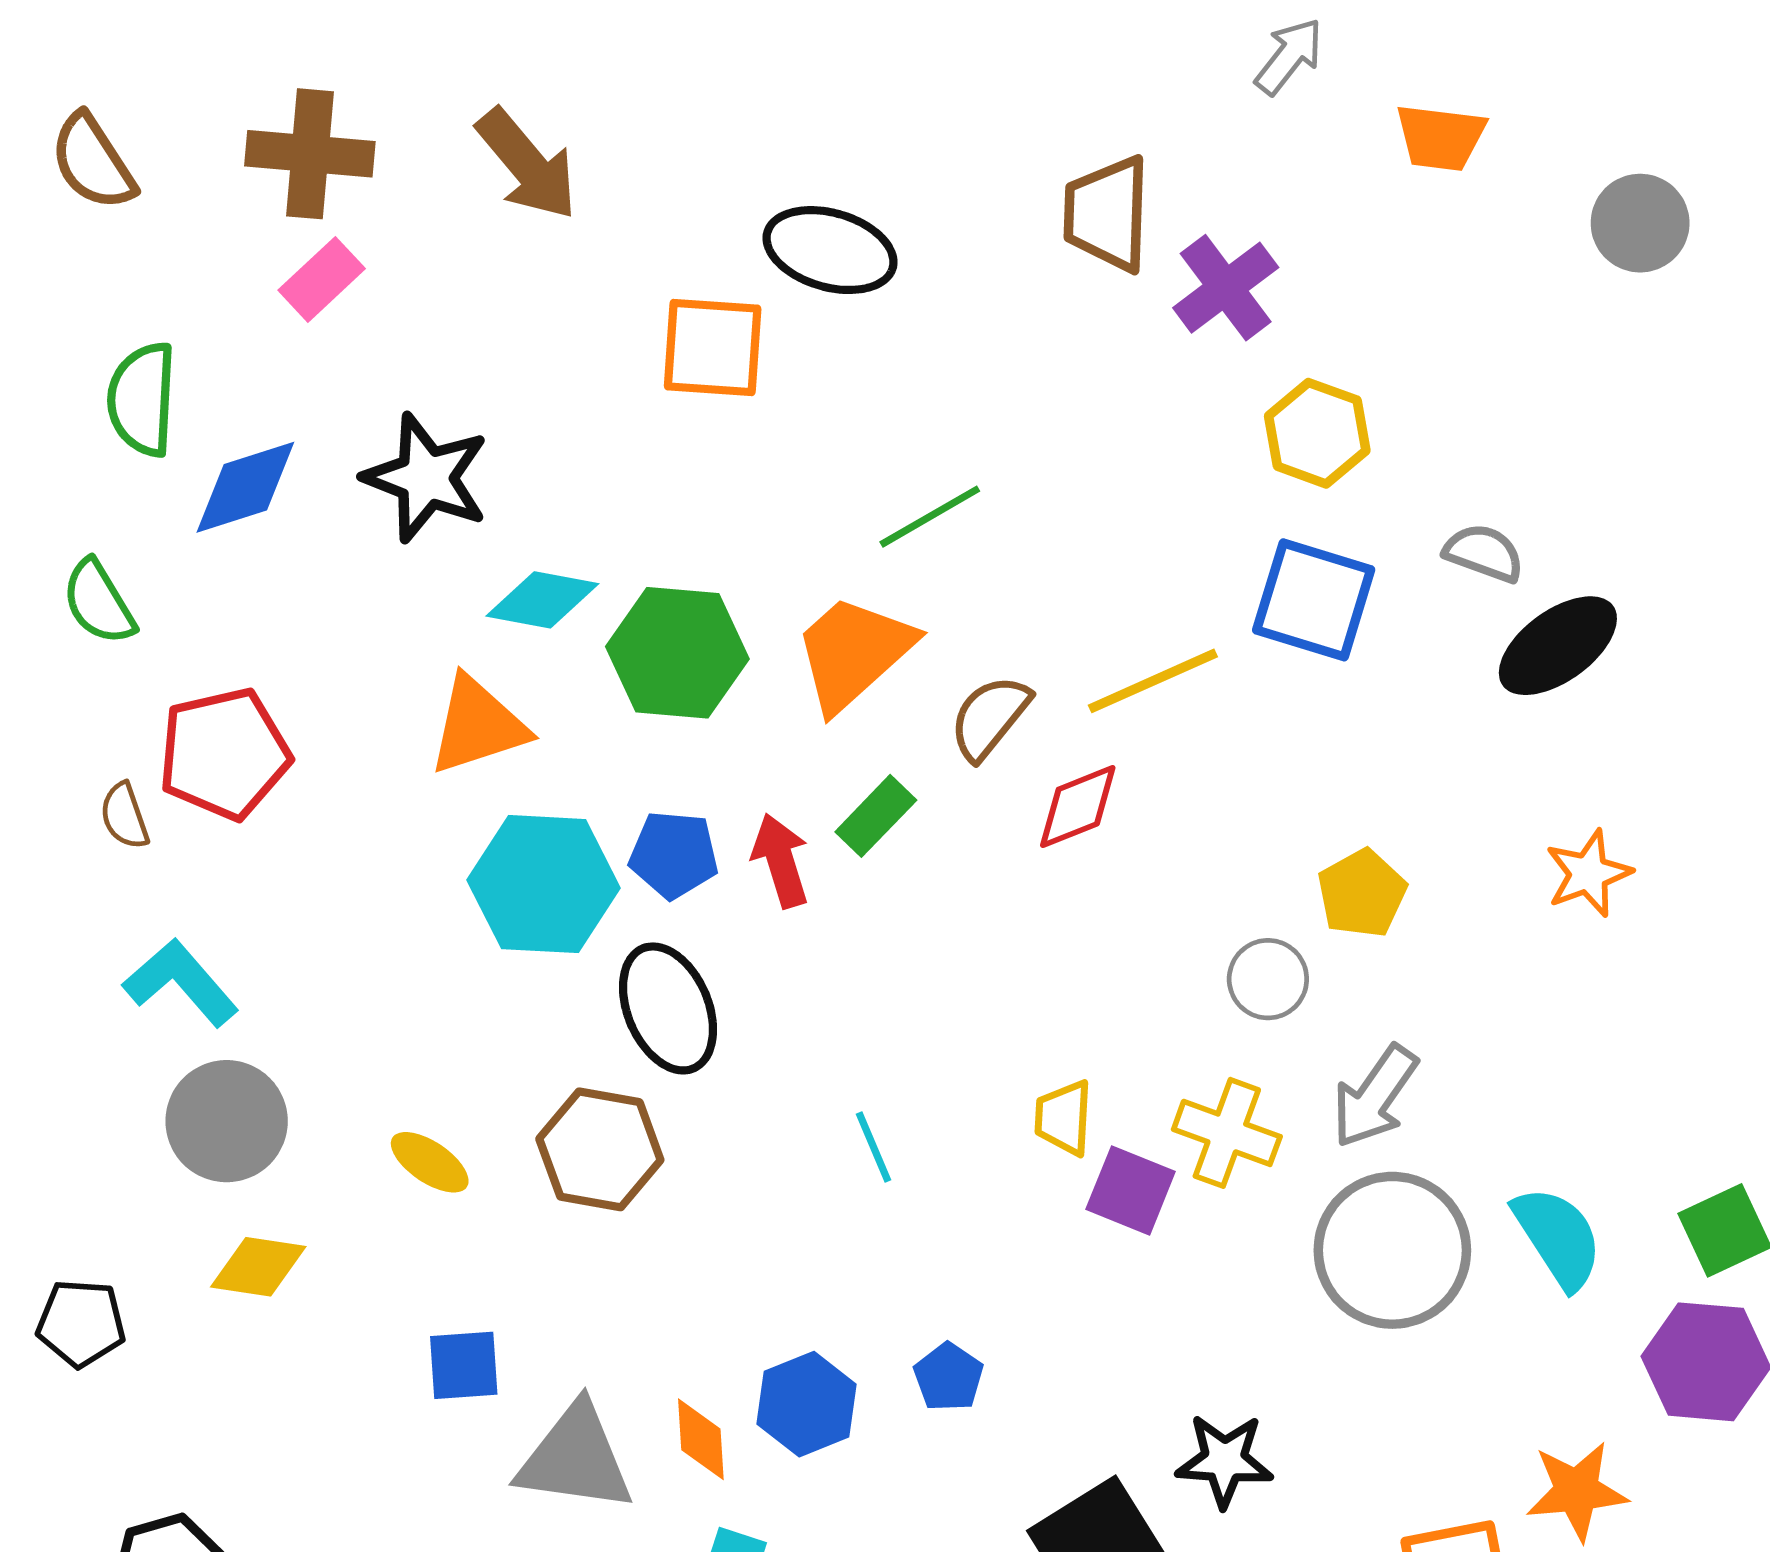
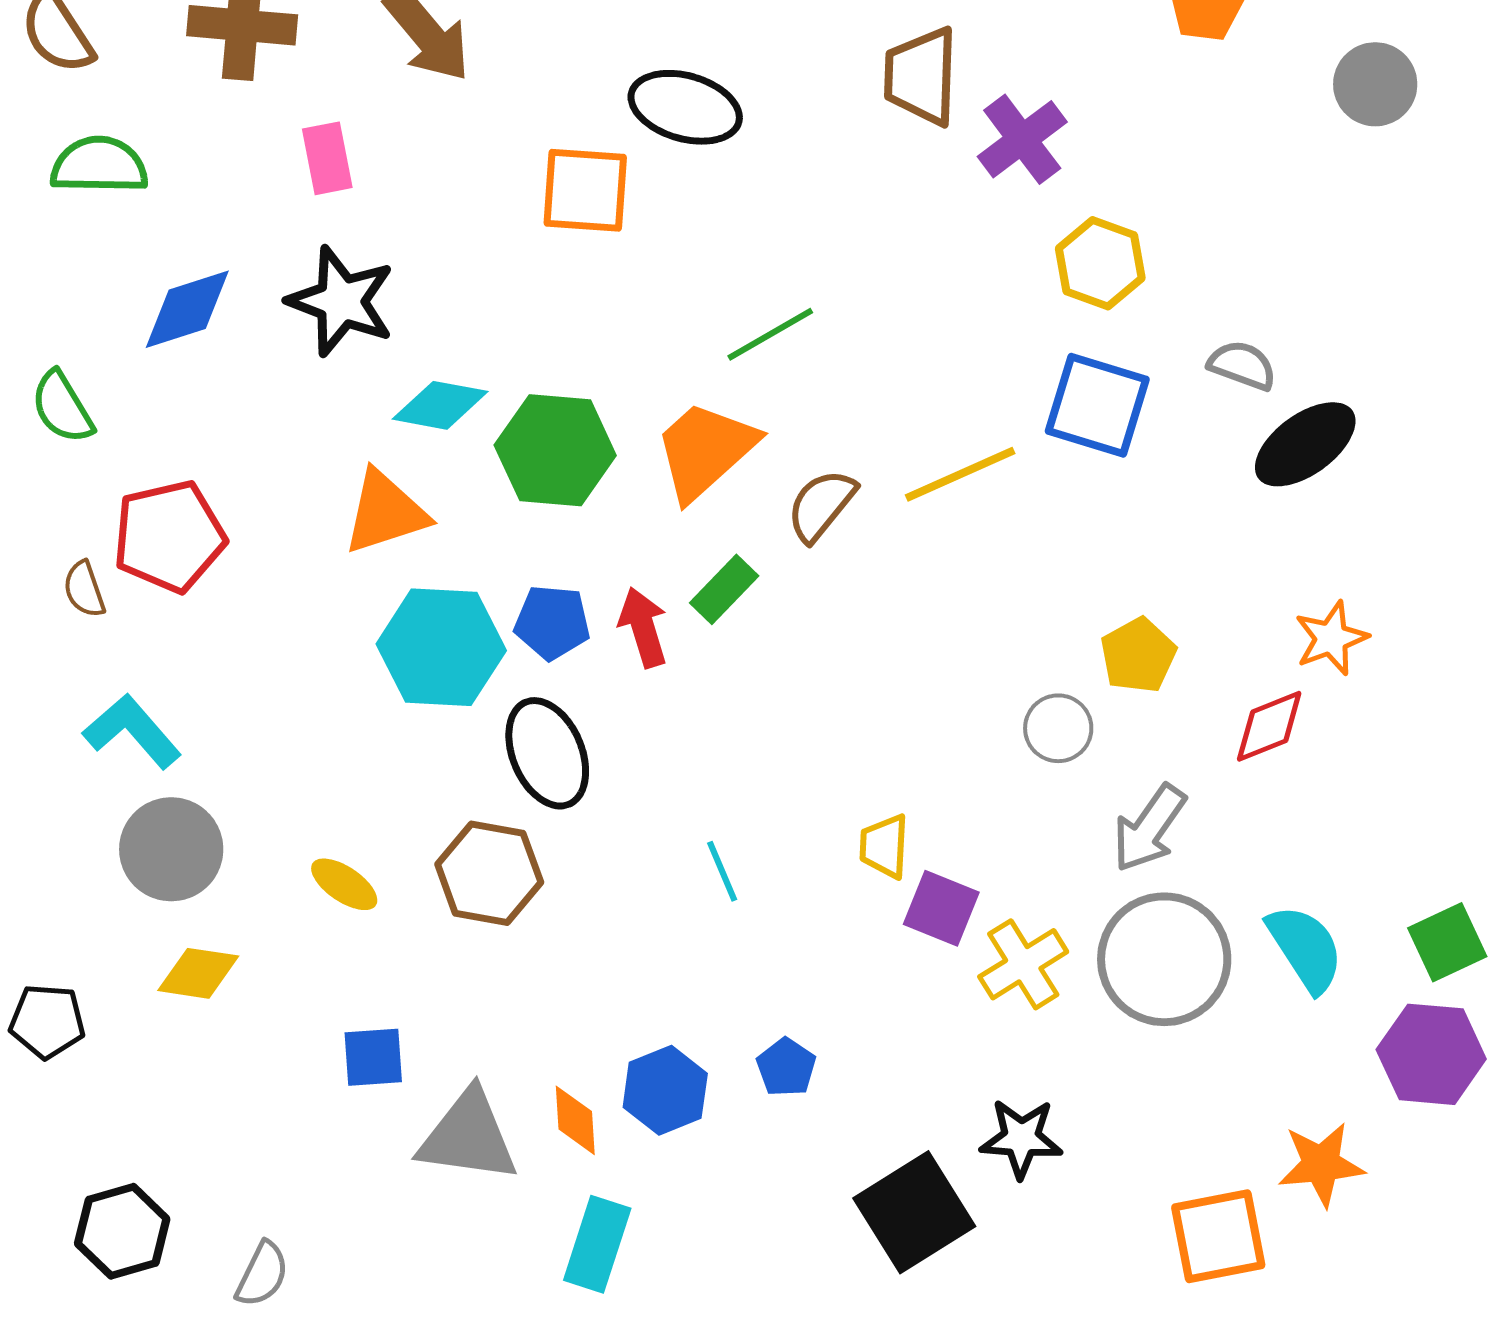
pink rectangle: (322, 279) -> (327, 158), moved, turned -58
green semicircle: (142, 399) -> (99, 165), moved, turned 88
red diamond: (1078, 807) -> (1269, 726), moved
yellow cross: (1227, 1133) -> (1023, 964), moved, turned 38

